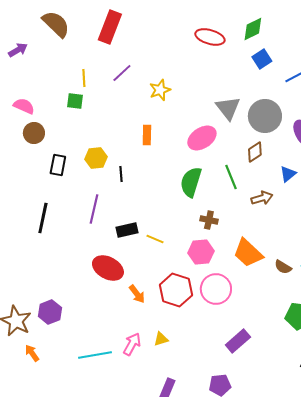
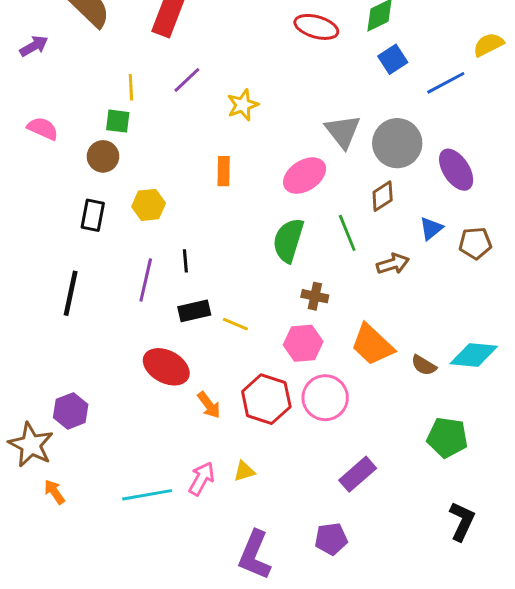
brown circle: (34, 133) -> (103, 156), moved
black line: (121, 174) -> (185, 261), moved
purple hexagon: (50, 312) -> (71, 411), moved

